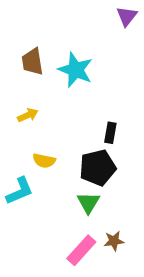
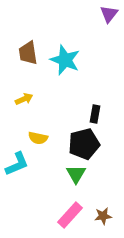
brown star: (114, 241) -> (103, 216), moved

